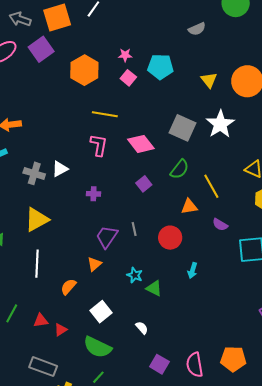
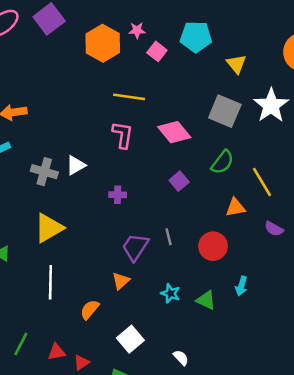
pink star: (125, 55) -> (137, 30), moved
yellow triangle: (209, 80) -> (236, 64), moved
green triangle: (154, 288) -> (206, 300), moved

